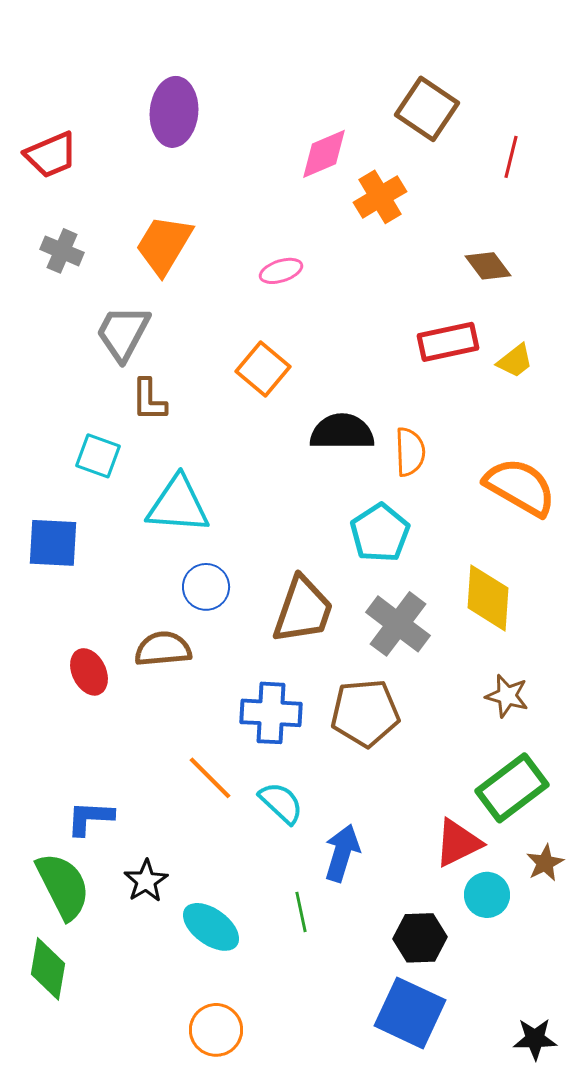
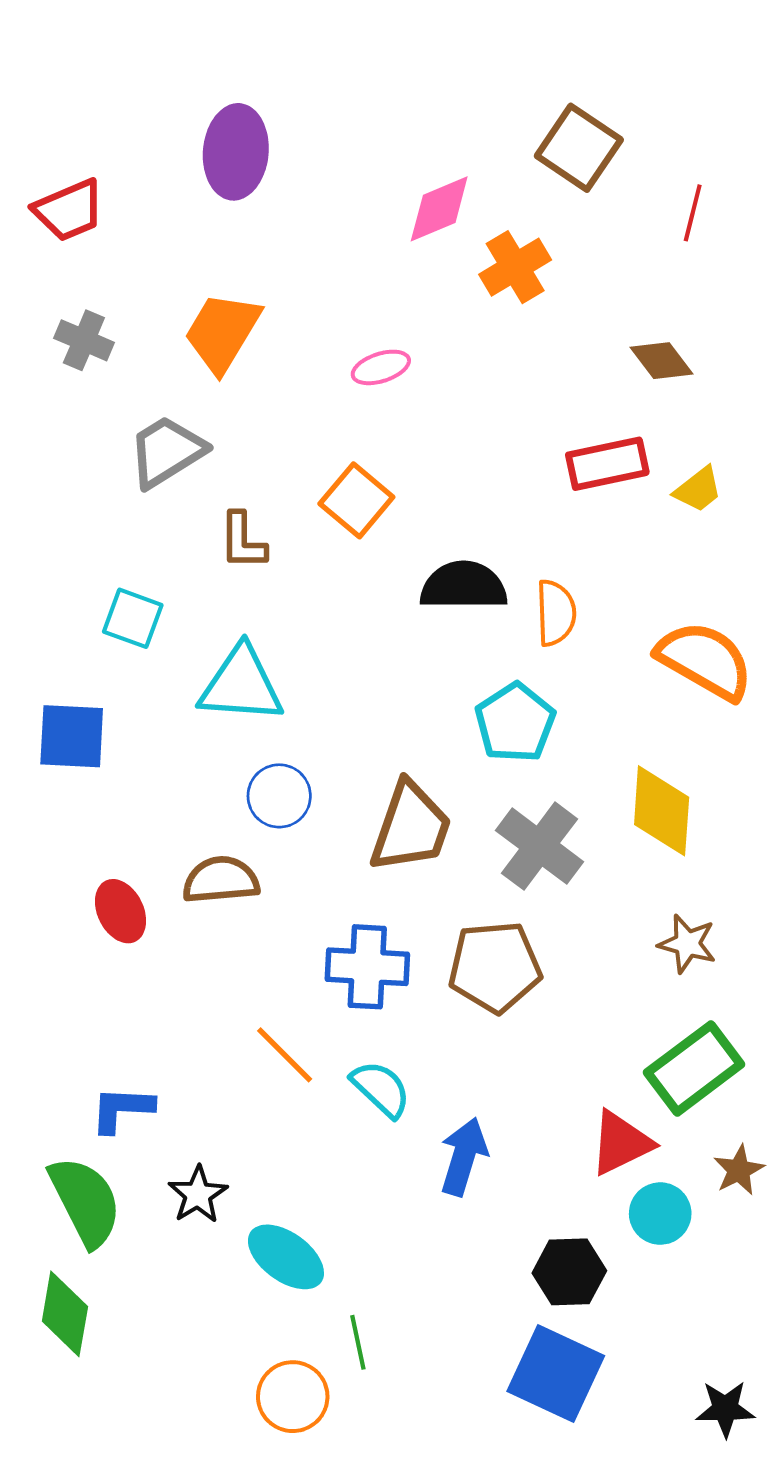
gray trapezoid: (123, 333) -> (167, 452), turned 30
brown L-shape: (149, 400) -> (243, 541), moved
green line: (301, 912) -> (358, 1342), moved

